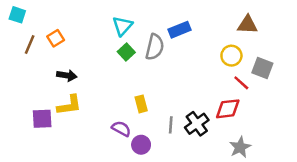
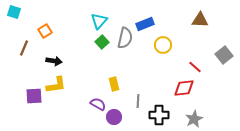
brown line: (30, 44) -> (24, 48), moved
yellow circle: (231, 56) -> (163, 45), moved
gray square: (262, 68) -> (224, 55), moved, turned 30
black cross: (197, 124) -> (159, 115), moved, turned 36

